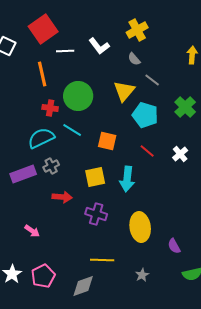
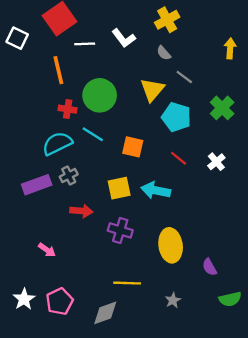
cyan arrow: (127, 179) -> (156, 190), turned 95

